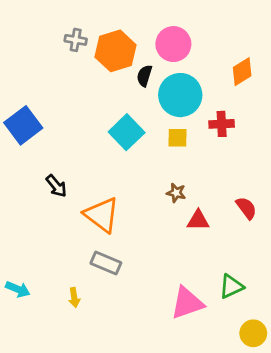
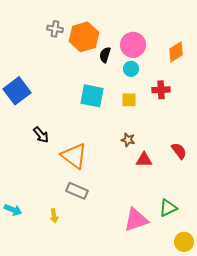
pink circle: (173, 44) -> (133, 45), moved
cyan circle: (180, 95) -> (131, 69), size x0.5
cyan square: (127, 132) -> (92, 96), turned -35

